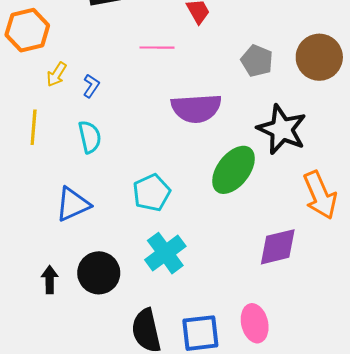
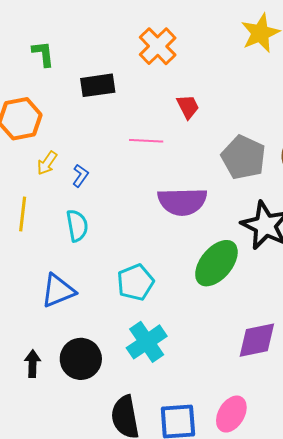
gray pentagon: (257, 61) -> (243, 157), size x1.4
pink ellipse: (255, 323) -> (231, 414), turned 42

